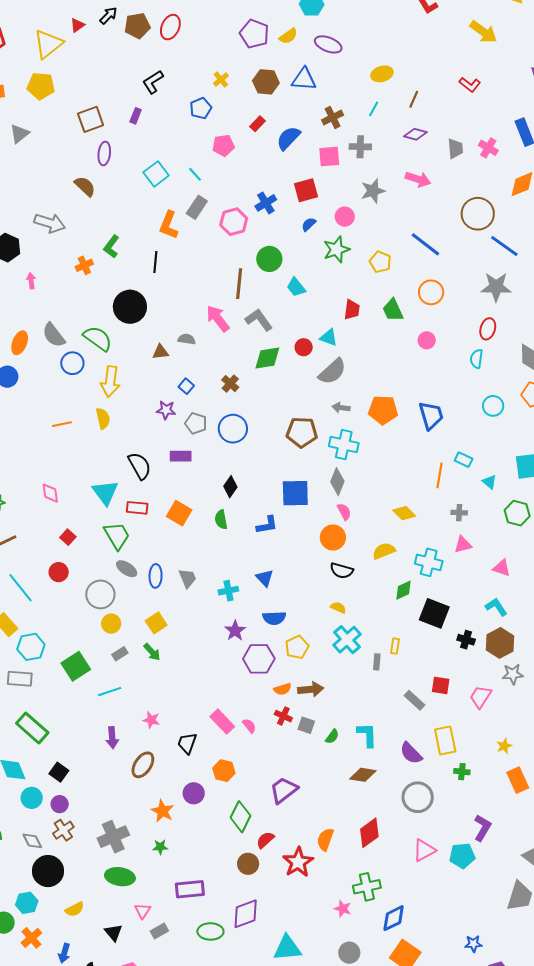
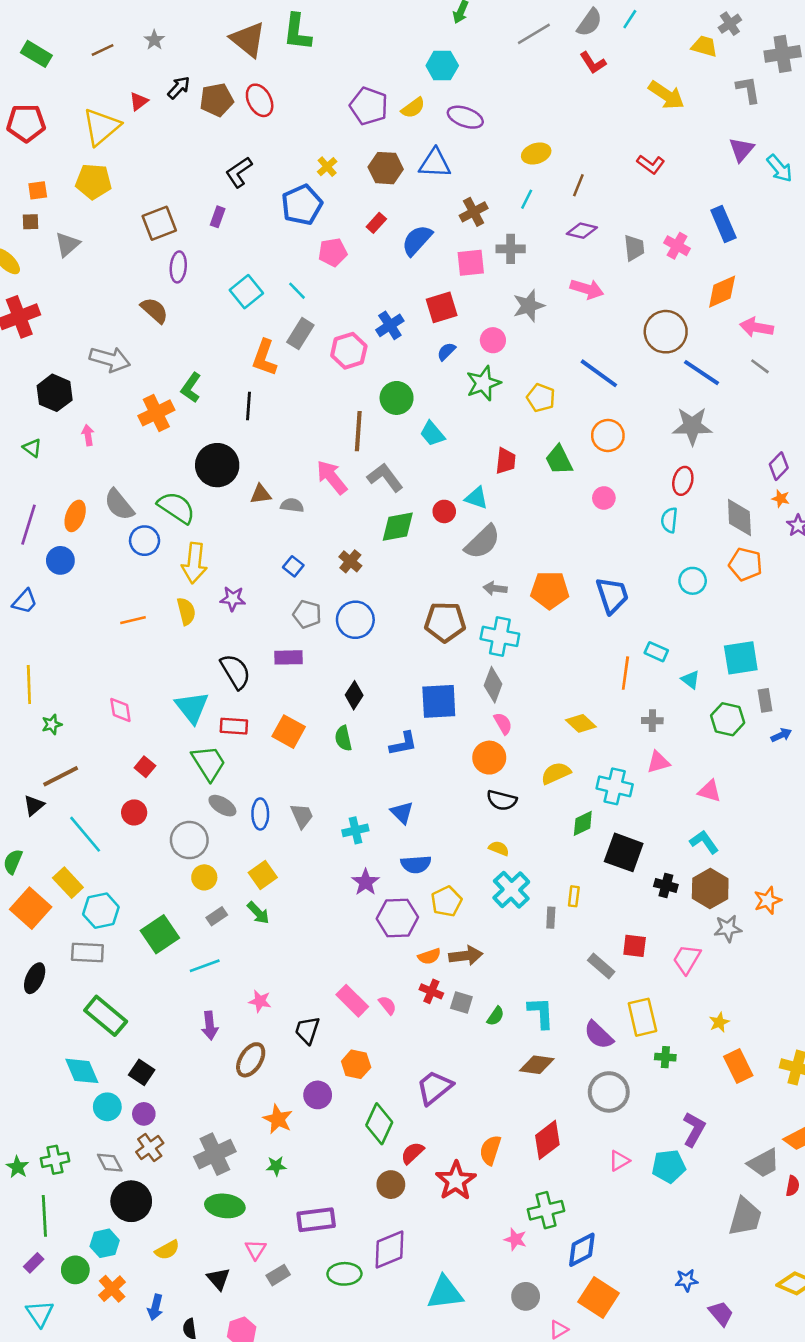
red ellipse: (170, 27) -> (260, 100), turned -50
blue pentagon: (201, 108) -> (302, 205), size x1.4
orange cross: (84, 265) -> (156, 413), size x1.5
brown triangle: (161, 352) -> (261, 494), moved
purple star: (166, 410) -> (233, 599), moved
pink triangle: (424, 850) -> (619, 1161), size x0.7

